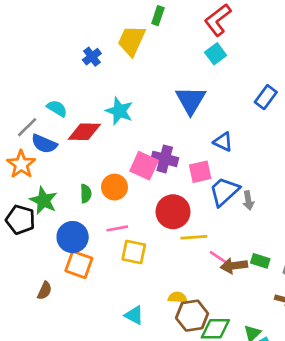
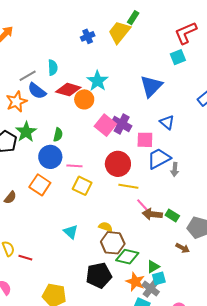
green rectangle: (158, 16) -> (133, 18), moved
cyan semicircle: (57, 108) -> (53, 68), turned 42
orange circle: (114, 187) -> (84, 99), moved
blue circle: (73, 237) -> (50, 157), moved

